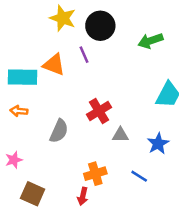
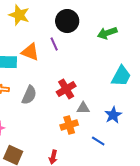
yellow star: (63, 18) -> (19, 15), moved
gray semicircle: (59, 131) -> (29, 95), moved
orange cross: (95, 174) -> (69, 125), moved

